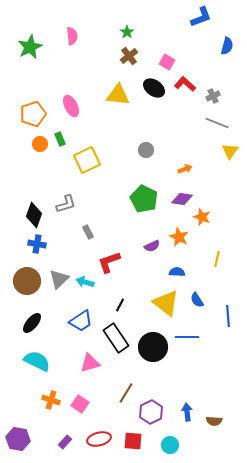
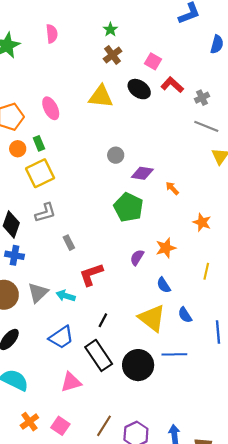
gray circle: (146, 150) -> (116, 155), moved
yellow square: (87, 160) -> (40, 173), moved
orange arrow: (185, 169) -> (172, 188), moved, turned -112
purple diamond: (182, 199) -> (142, 173), moved
orange star: (202, 217) -> (202, 222), moved
orange star: (179, 237) -> (166, 248), turned 30
purple semicircle: (152, 246) -> (137, 257), turned 147
blue semicircle: (177, 272) -> (164, 285), turned -126
brown line: (126, 393) -> (104, 426), moved
orange cross: (51, 400) -> (29, 422), turned 36

